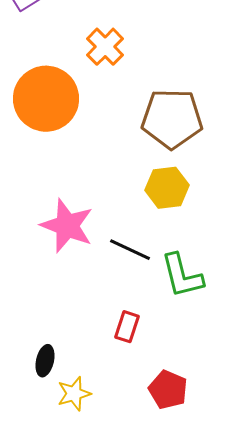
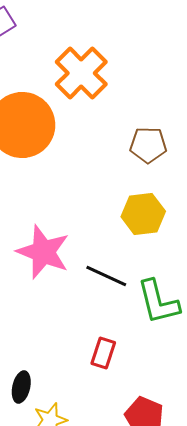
orange cross: (105, 47) -> (81, 73), size x1.4
brown pentagon: (172, 119) -> (148, 145), size x0.6

